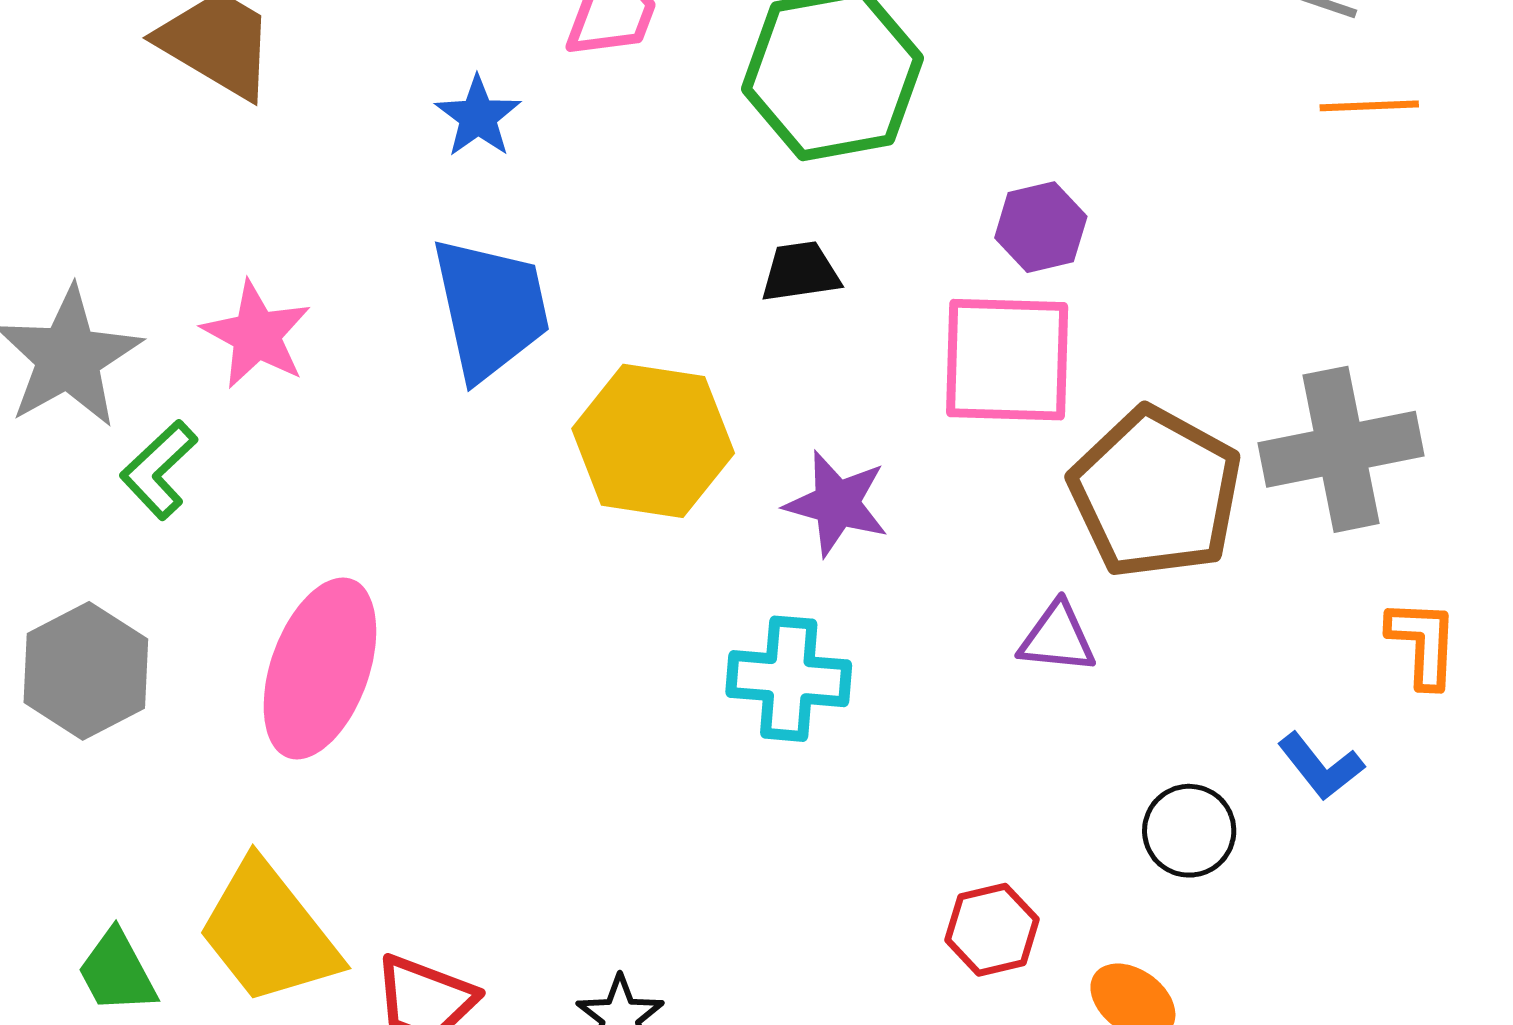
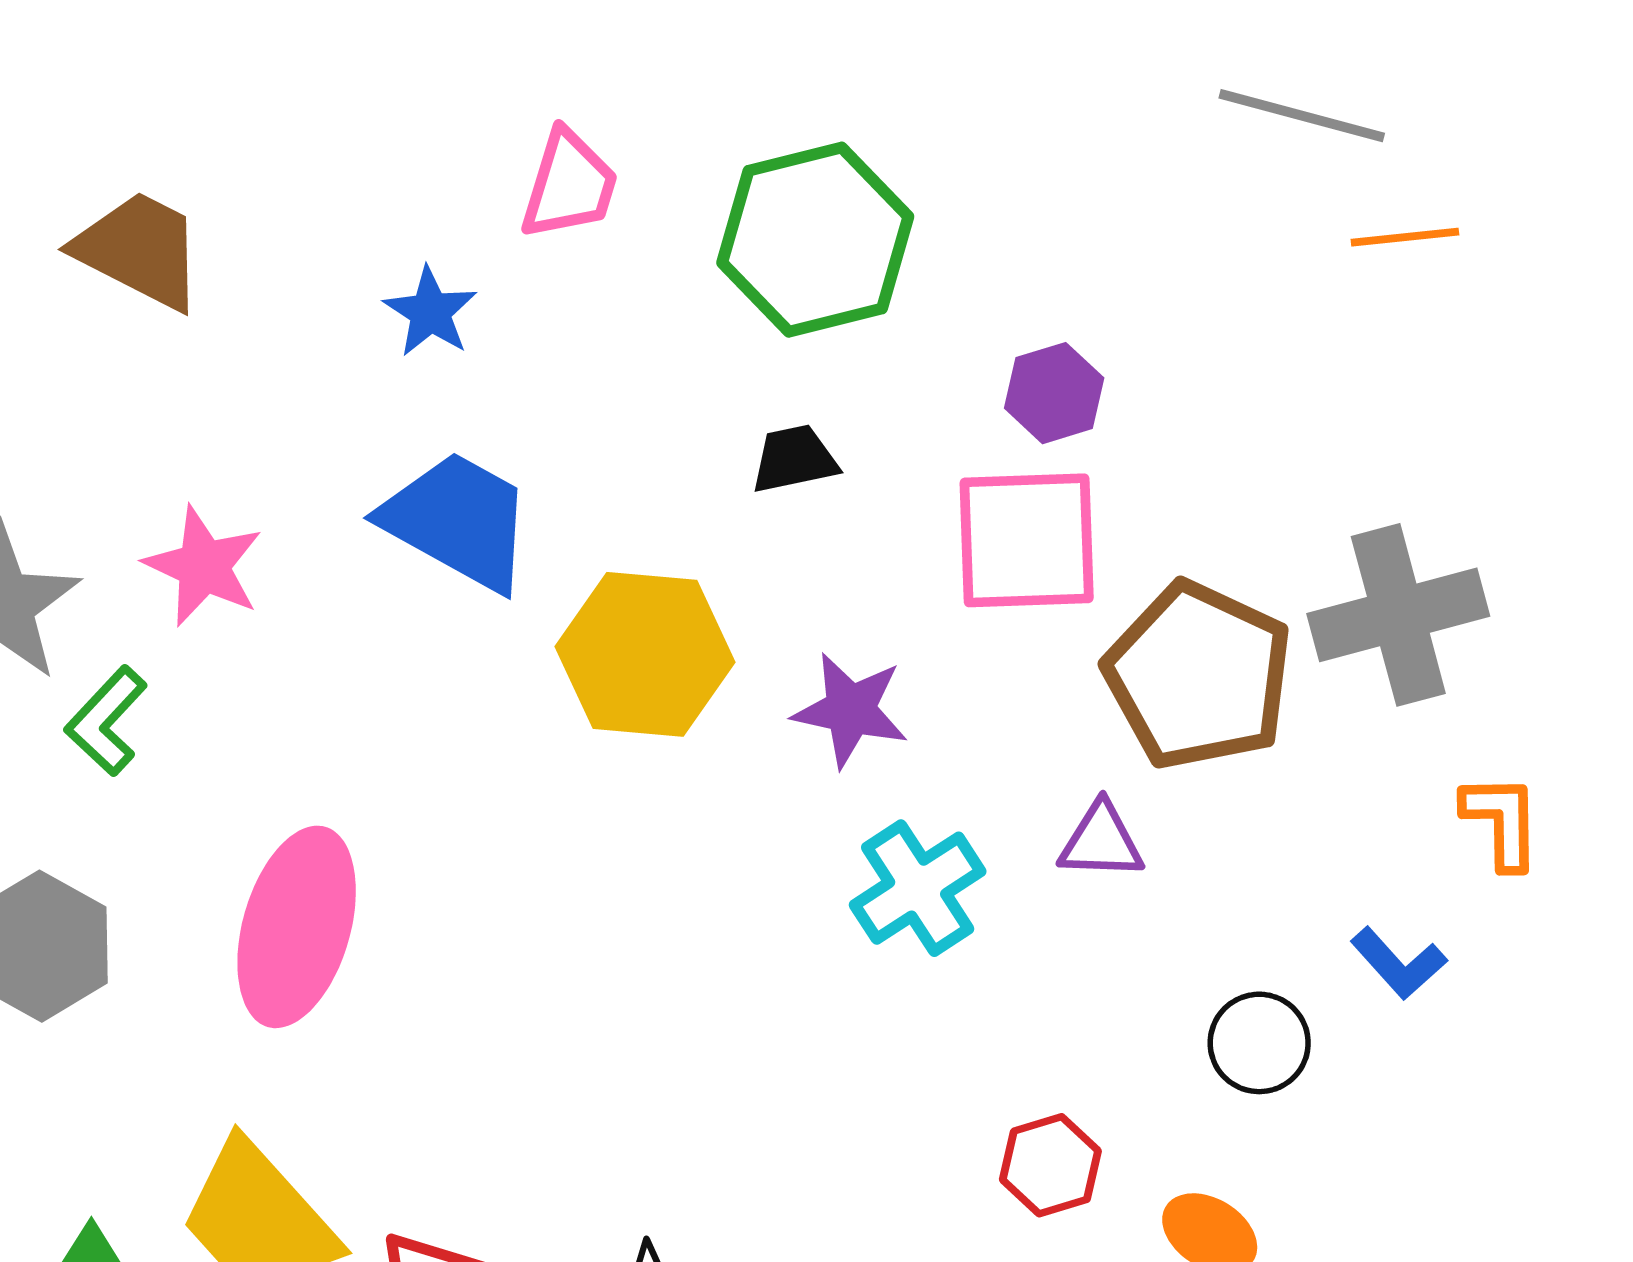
blue trapezoid: (491, 308) -> (458, 521), turned -45
cyan cross: (789, 679) -> (918, 888), moved, turned -34

